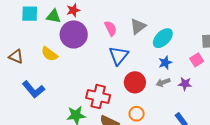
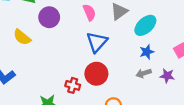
purple circle: (74, 34) -> (49, 17), size x0.7
red circle: (135, 82) -> (96, 74), moved
red cross: (98, 96) -> (73, 85), size x0.6

